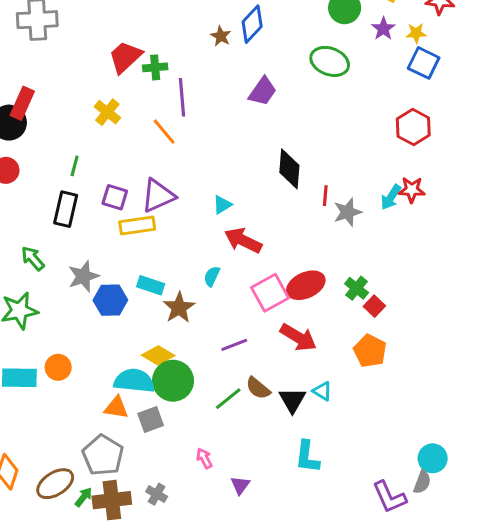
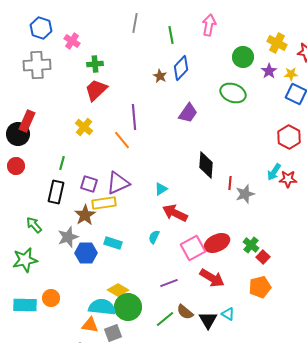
green cross: (155, 67) -> (95, 64), moved
cyan arrow: (391, 197) -> (274, 172), moved
brown star: (179, 308) -> (85, 215), moved
orange pentagon: (370, 351) -> (260, 287), turned 30

